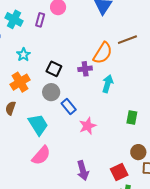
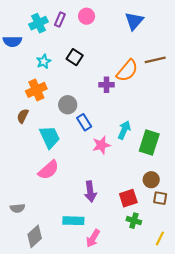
cyan cross: (14, 19) -> (39, 23), turned 30
purple rectangle: (40, 20) -> (60, 20), moved
black square: (54, 69) -> (75, 57), moved
cyan arrow: (108, 84) -> (124, 130), moved
green rectangle: (132, 118) -> (149, 143), size x1.6

